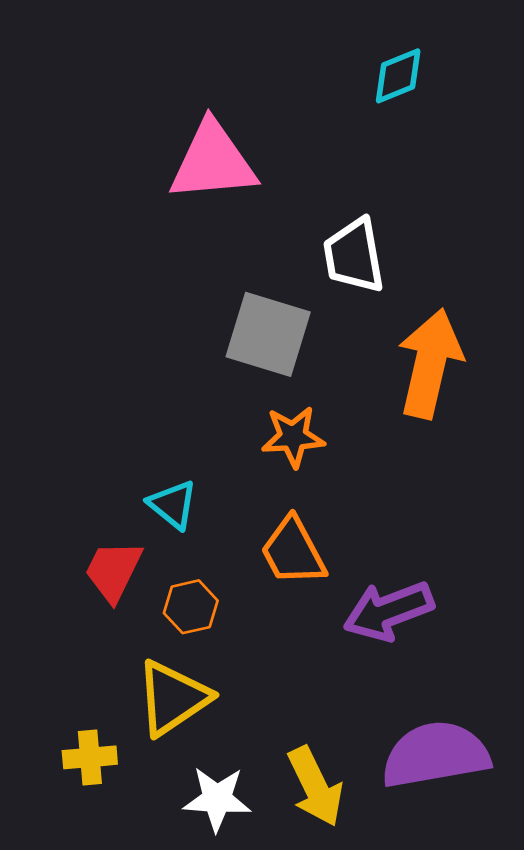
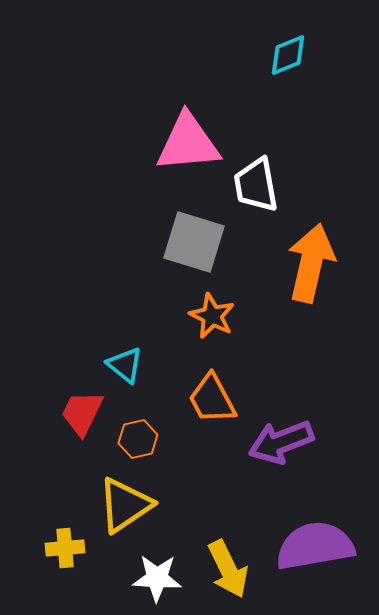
pink triangle: (213, 162) -> (188, 143), moved
orange star: (293, 437) -> (212, 316), turned 30

